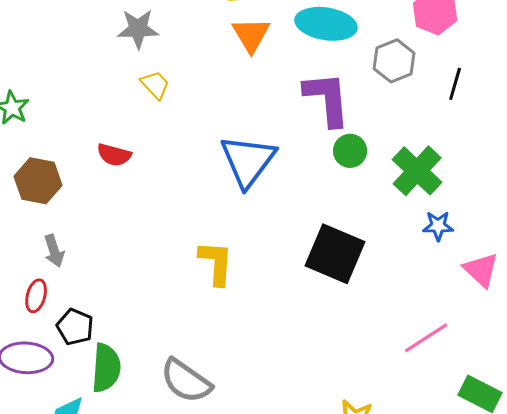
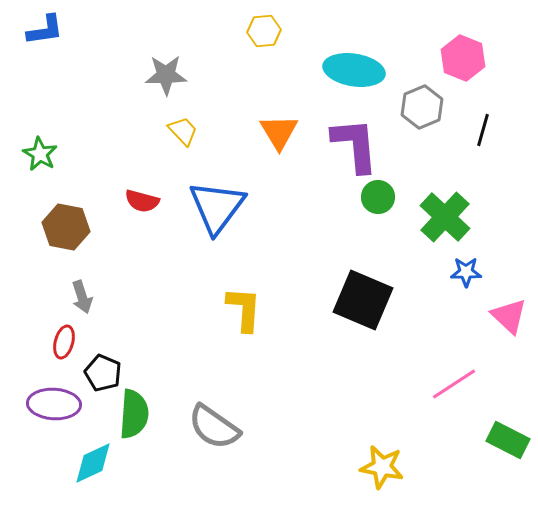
orange triangle: (251, 35) -> (279, 132), moved
blue triangle: (248, 161) -> (217, 207), moved

